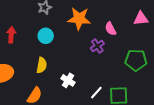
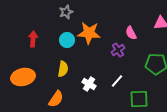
orange star: (79, 19) -> (89, 33), moved
white line: (96, 93) -> (117, 81), moved

